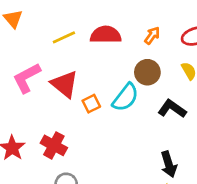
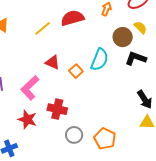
brown circle: (147, 72) -> (123, 37), moved
pink L-shape: (27, 78) -> (30, 88), moved
red triangle: (65, 84) -> (52, 62), size x0.7

